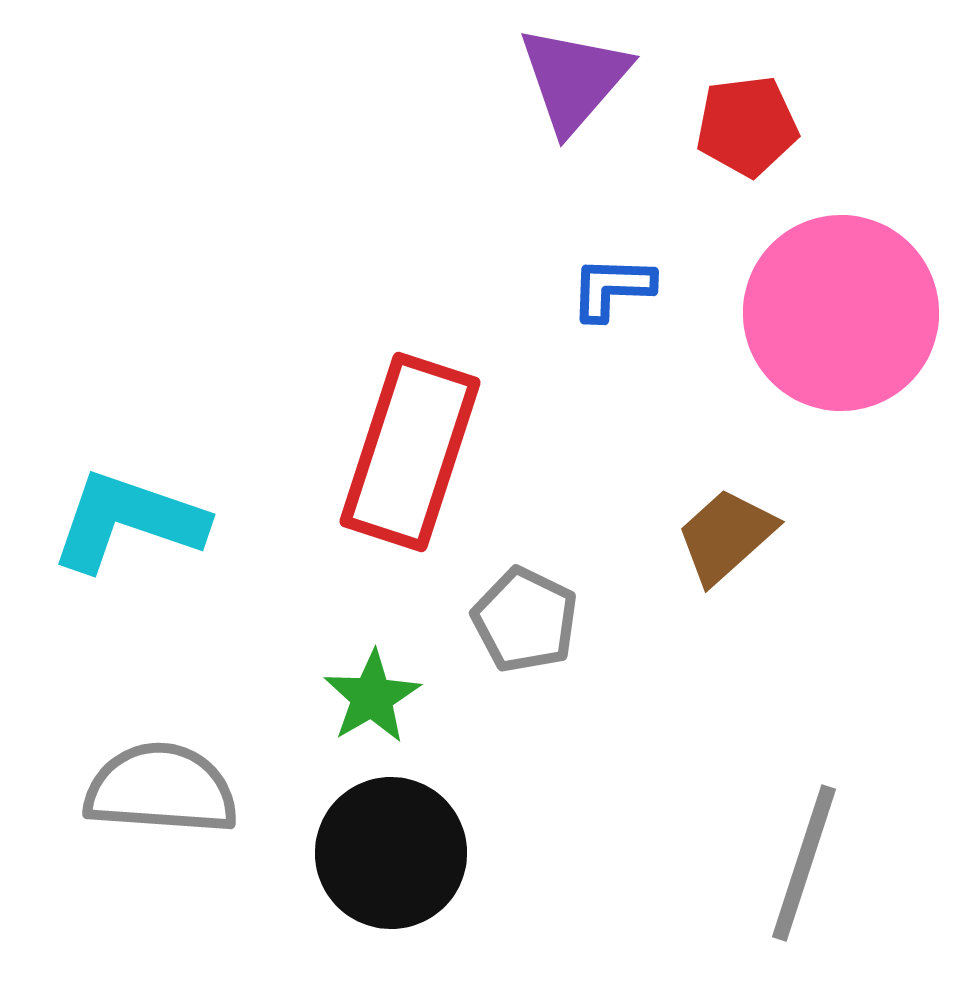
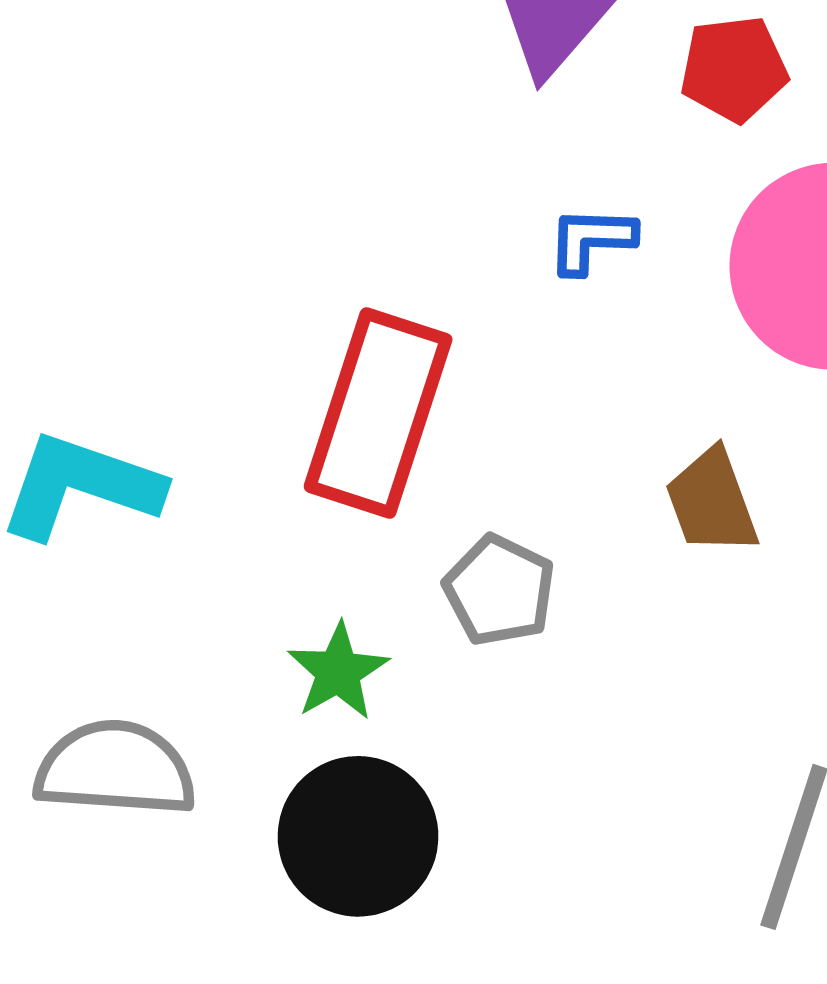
brown trapezoid: (726, 536) -> (712, 502), turned -68

